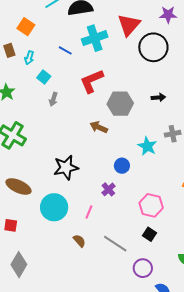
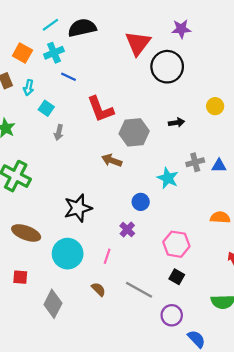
cyan cross: (95, 38) -> (54, 53), moved, size x0.7
red L-shape: (92, 81) -> (100, 109), turned -84
gray diamond: (19, 265) -> (53, 304), moved

